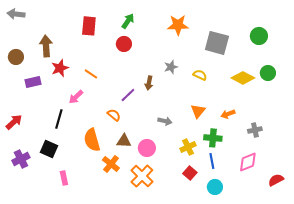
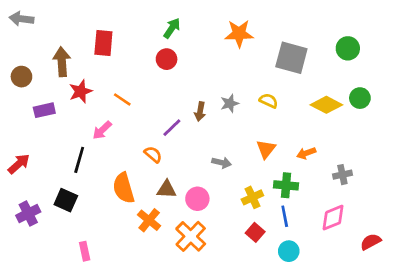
red rectangle: (89, 26) -> (103, 43), moved
gray star: (171, 67) -> (230, 103), moved
pink rectangle: (64, 178) -> (85, 251), moved

